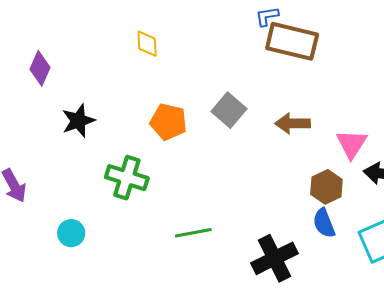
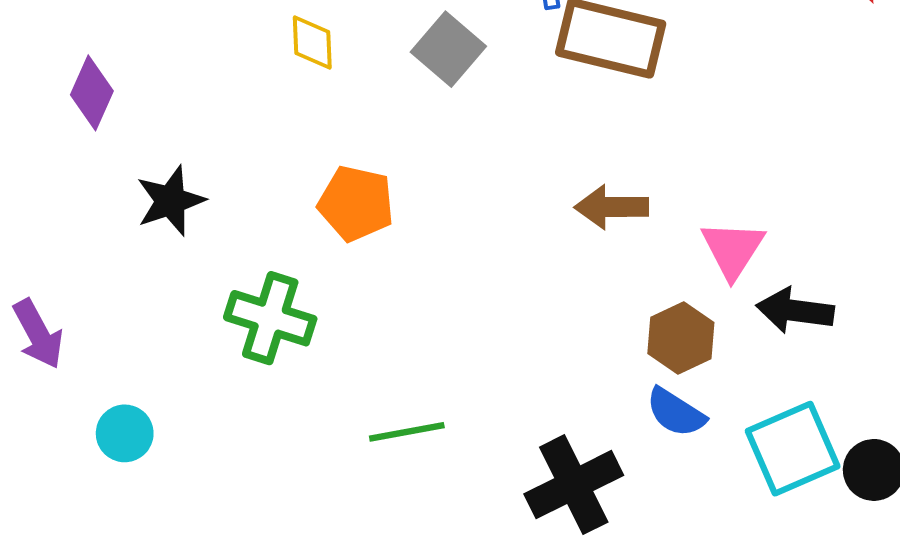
gray square: (229, 110) -> (448, 49), moved
blue semicircle: (324, 223) -> (676, 412), turned -36
cyan circle: (71, 233) -> (125, 433), moved

